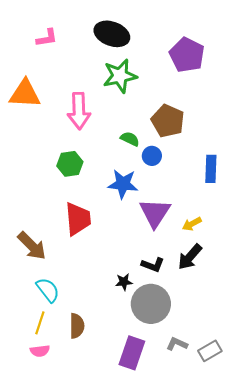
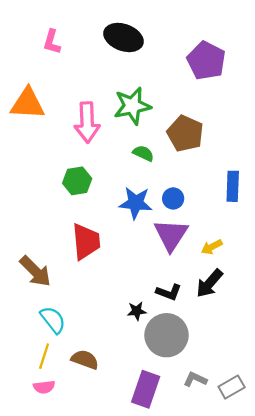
pink L-shape: (47, 38) -> (52, 42), turned 115
green star: (120, 76) -> (132, 106), moved
blue circle: (152, 156) -> (173, 198), moved
brown semicircle: (77, 326) -> (85, 359), turned -70

